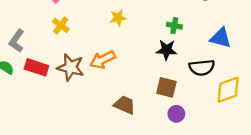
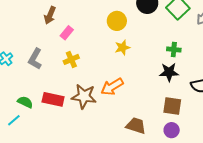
yellow cross: (61, 25) -> (71, 59), turned 35
gray L-shape: (17, 41) -> (35, 59), moved
purple circle: (176, 114) -> (172, 130), moved

